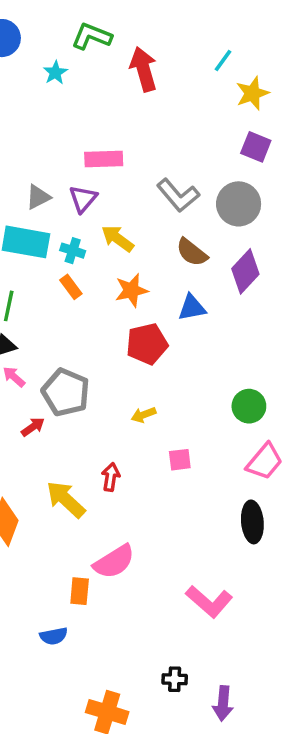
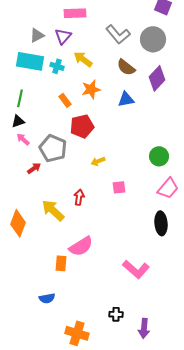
orange rectangle: (71, 287) -> (65, 100), moved
red pentagon: (147, 344) -> (82, 126), moved
blue semicircle: (54, 636) -> (47, 298), moved

